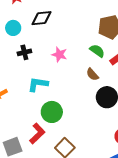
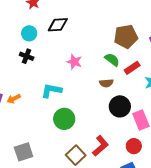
black cross: (24, 52) -> (27, 56), moved, turned 32
brown semicircle: (92, 74) -> (106, 83), turned -56
red L-shape: (37, 133) -> (100, 146), moved

